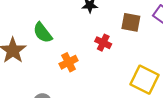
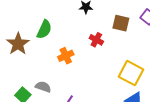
green semicircle: (43, 33) -> (44, 29), turned -120

